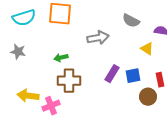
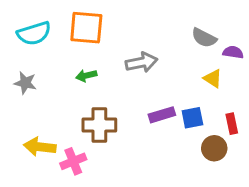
gray semicircle: (131, 21) -> (204, 38), moved
green arrow: (61, 58) -> (86, 76), moved
purple rectangle: (112, 74) -> (162, 115), turned 42

